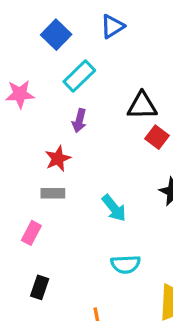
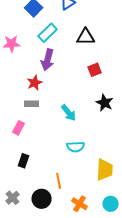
black triangle: (142, 106) -> (86, 37), moved
purple arrow: (79, 121) -> (48, 60), size x1.5
red square: (157, 137) -> (95, 70), turned 32

